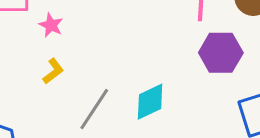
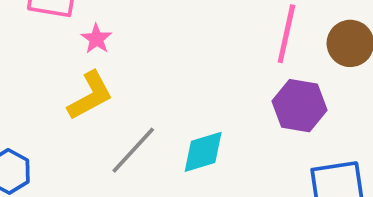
yellow L-shape: (53, 71) -> (90, 96), size x1.6

